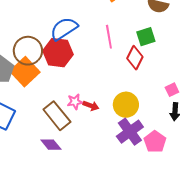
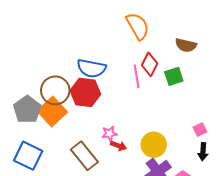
blue semicircle: (64, 29) -> (91, 68), turned -136
red diamond: (135, 58) -> (150, 64), moved
pink star: (75, 102) -> (110, 134), moved

